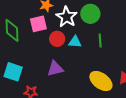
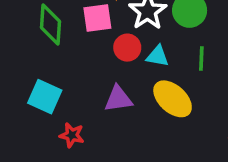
yellow ellipse: (101, 81) -> (173, 99), moved

